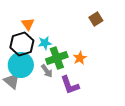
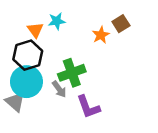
cyan star: (45, 43) -> (57, 21), moved
orange star: (80, 58) -> (101, 35), moved

